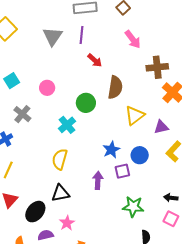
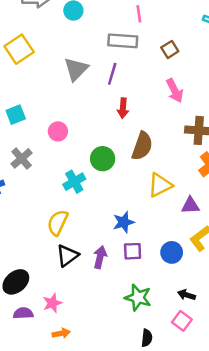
red arrow: (95, 60) -> (123, 108), turned 42
blue circle: (140, 155) -> (172, 252), moved
black triangle: (60, 193) -> (67, 256), moved, turned -36

